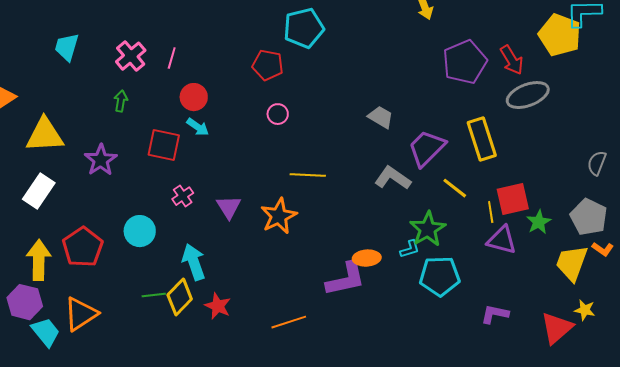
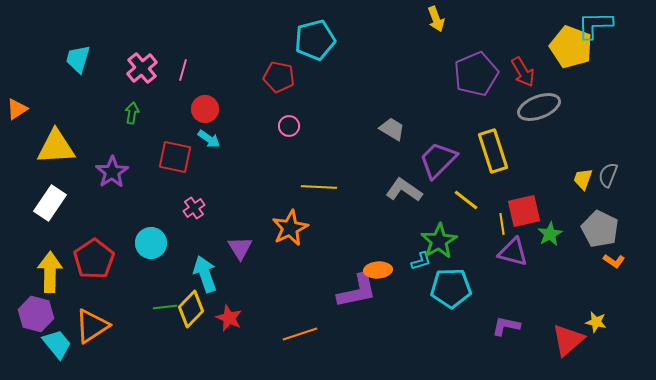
purple triangle: (229, 207) -> (240, 248), moved
yellow trapezoid: (572, 263) -> (583, 179), moved, size x0.6

